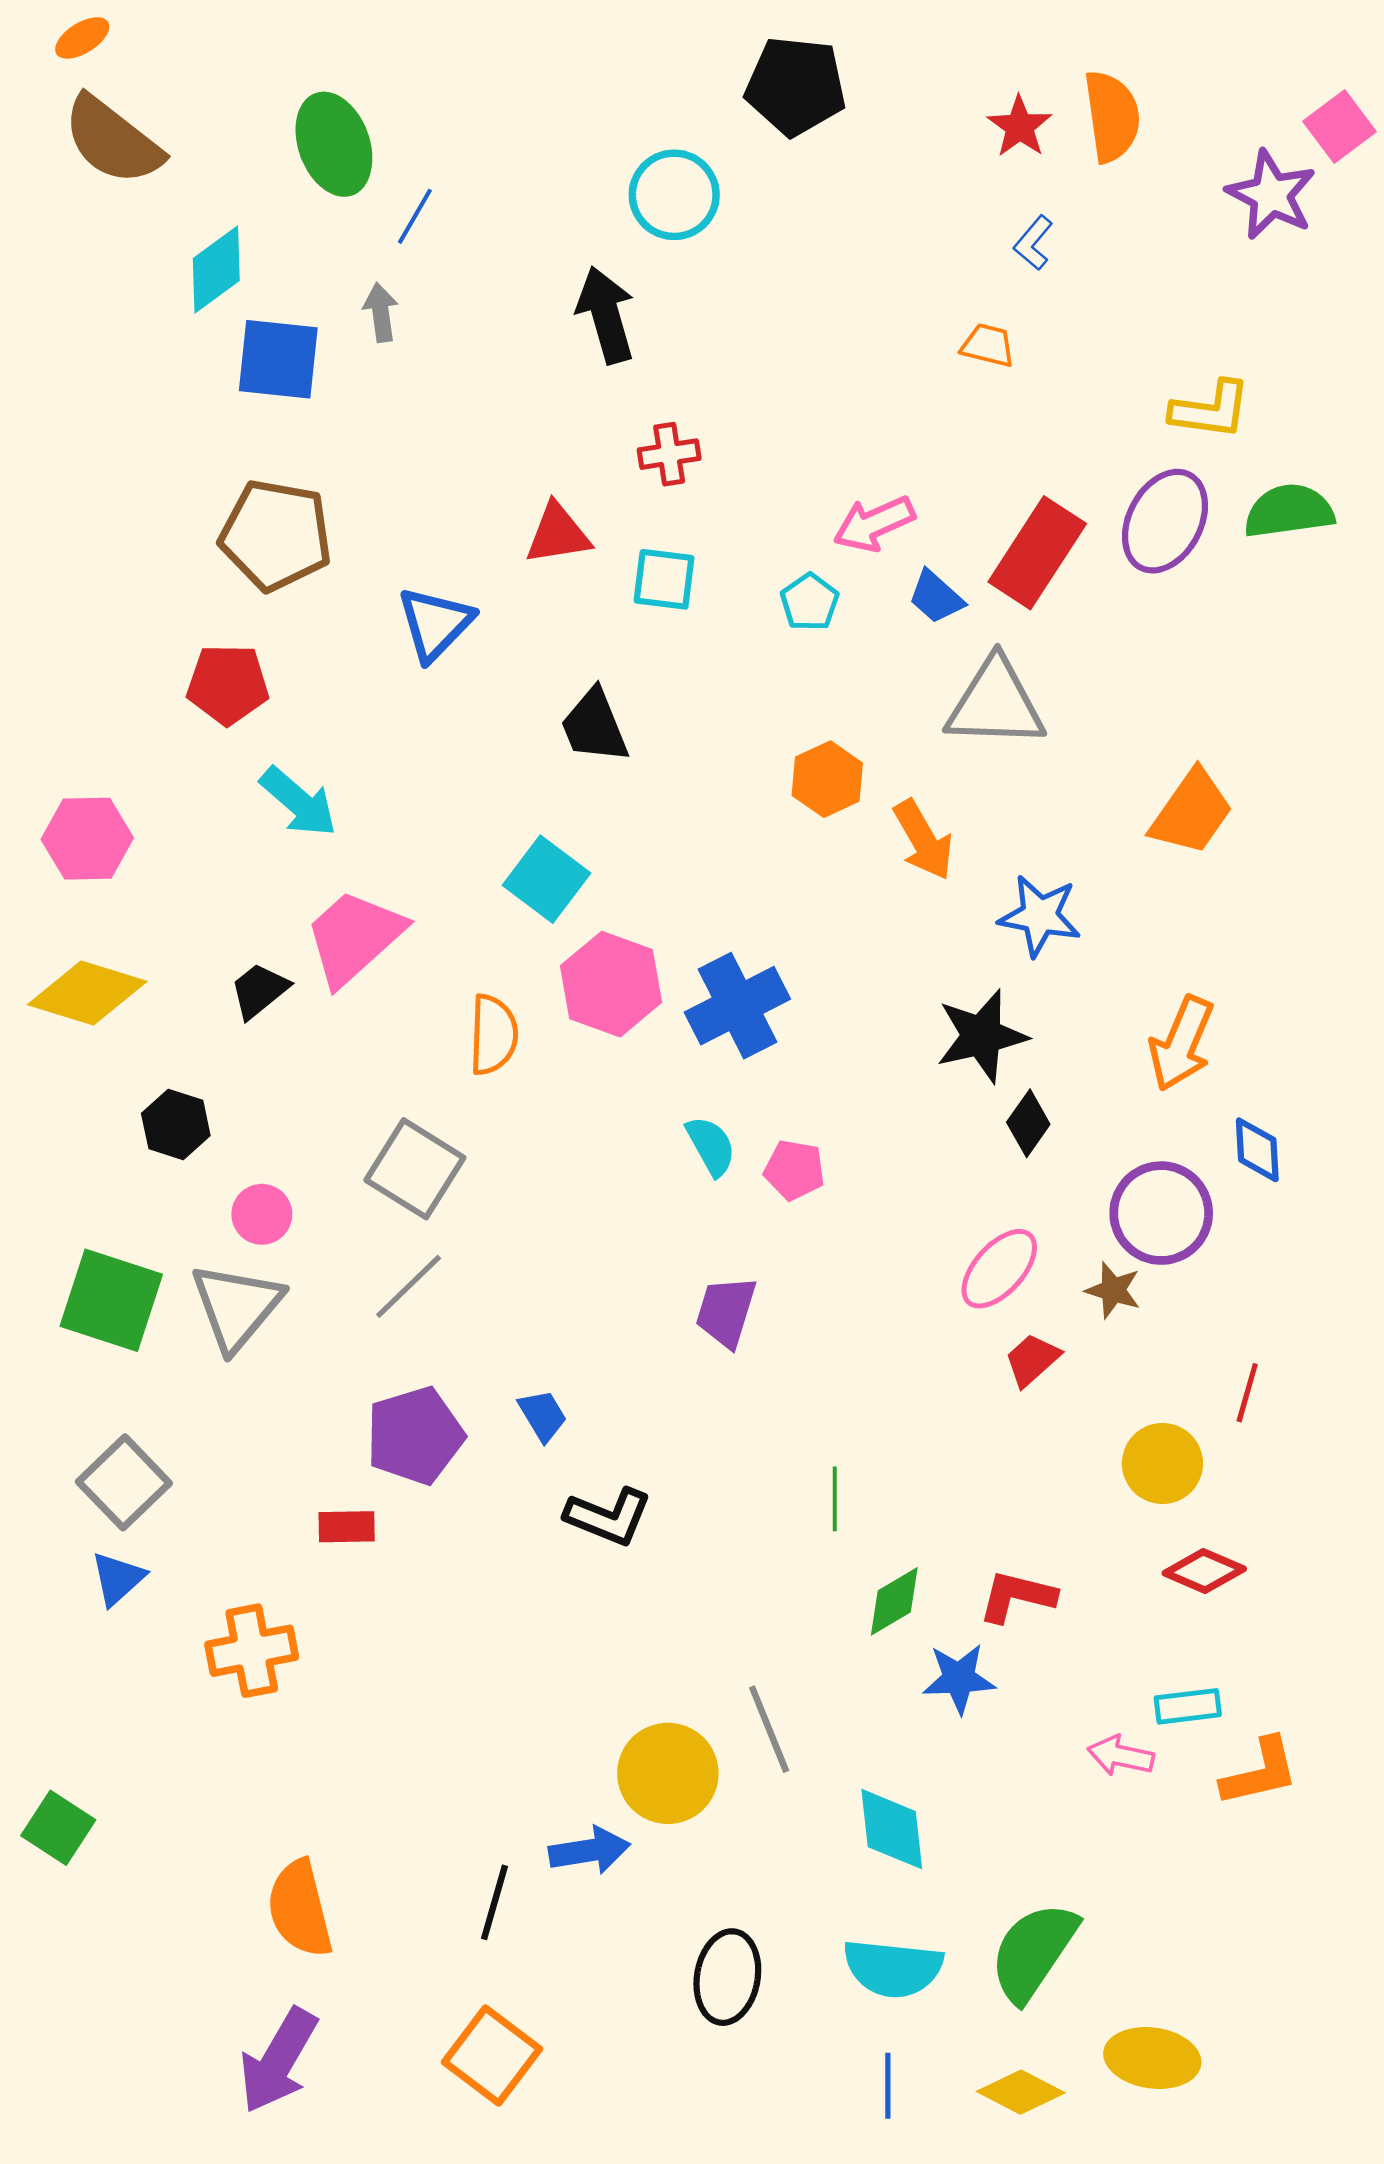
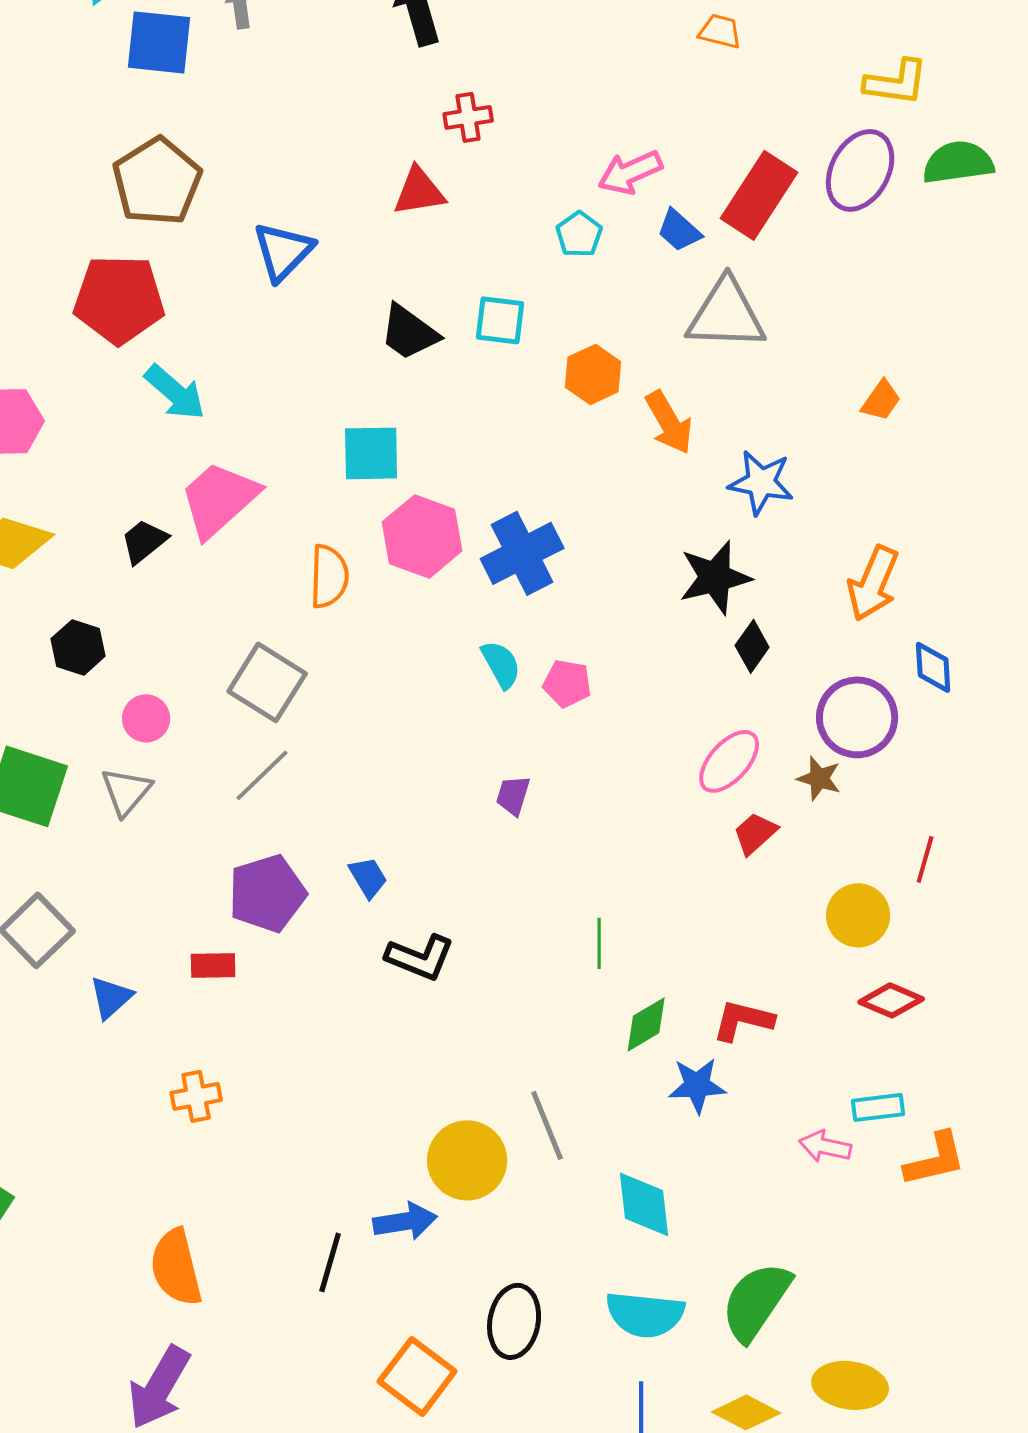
red triangle: (558, 534) -> (419, 191), moved
brown pentagon: (276, 535) -> (157, 181), turned 30
cyan square: (664, 579) -> (500, 320), moved
red pentagon: (228, 684) -> (119, 299), size x1.4
black trapezoid: (595, 726) -> (409, 332), turned -32
orange trapezoid: (1192, 812) -> (881, 400), size x0.6
cyan square: (546, 879) -> (371, 453), turned -38
gray triangle: (237, 1307) -> (126, 791), size x0.7
purple trapezoid: (726, 1312) -> (513, 795), size x0.7
blue triangle: (118, 1579) -> (111, 997), moved
orange cross: (252, 1651) -> (196, 1096), moved, size x0.7
orange square: (492, 2055) -> (417, 1376), moved

